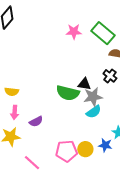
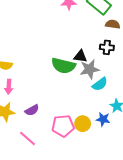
black cross: (110, 76) -> (107, 47), turned -32
cyan semicircle: (94, 112) -> (100, 84), moved
purple semicircle: (36, 121) -> (32, 110), moved

